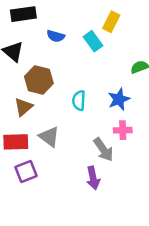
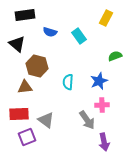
yellow rectangle: (111, 22) -> (106, 18), moved
brown triangle: (23, 107) -> (25, 87), turned 35
gray triangle: (49, 137) -> (46, 120), moved
purple arrow: (93, 178) -> (104, 142), moved

